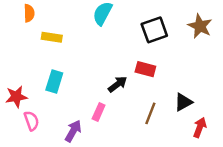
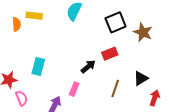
orange semicircle: (29, 13) -> (17, 24), moved
brown star: (200, 26) -> (143, 32), moved
yellow rectangle: (52, 37) -> (34, 16), moved
red rectangle: (145, 69) -> (110, 54), turned -35

